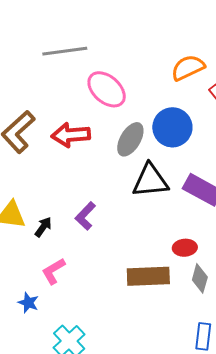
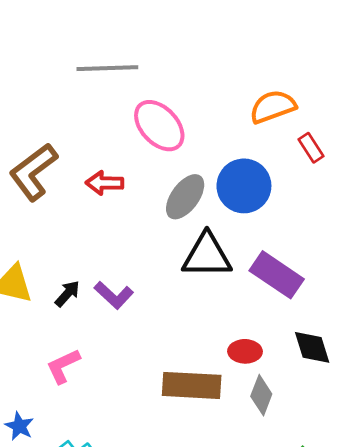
red arrow: (71, 135) -> (104, 183), size x0.7
purple L-shape: (85, 216) -> (114, 295), turned -96
black arrow: (43, 227) -> (67, 294), moved
blue star: (28, 303) -> (19, 426), moved

